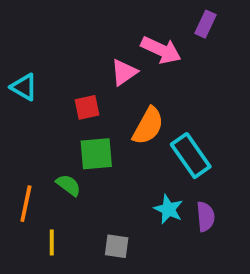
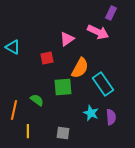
pink arrow: (161, 50) -> (98, 32), moved
green square: (96, 154) -> (63, 87), moved

